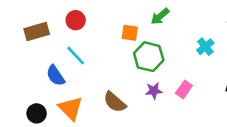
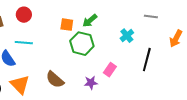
green arrow: (160, 16) -> (90, 21), moved
cyan line: (76, 55) -> (24, 43), turned -42
purple star: (154, 91) -> (91, 83), moved

